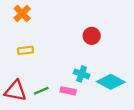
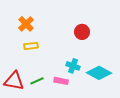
orange cross: (22, 13) -> (26, 24), moved
yellow rectangle: (26, 50) -> (31, 46), moved

